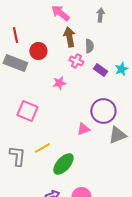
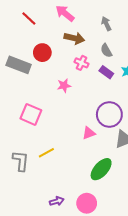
gray arrow: (100, 15) -> (106, 24), moved, turned -32
red line: (15, 35) -> (29, 19), moved, turned -35
brown arrow: (69, 37) -> (74, 38), turned 114
gray semicircle: (89, 46) -> (106, 51), moved, turned 152
green ellipse: (63, 164) -> (101, 169), moved

